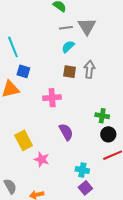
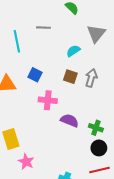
gray line: (66, 28) -> (43, 28), moved
blue square: (23, 71) -> (35, 75), moved
purple semicircle: (66, 132) -> (70, 121), moved, turned -48

